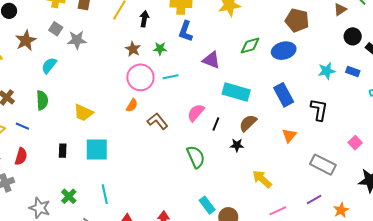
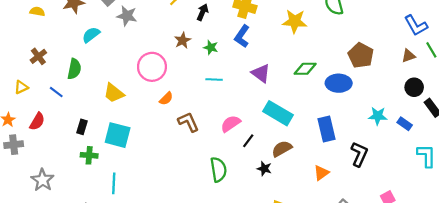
pink circle: (140, 77) -> (152, 67), moved
blue line: (22, 126) -> (56, 92), moved
green cross: (69, 196) -> (89, 155), moved, turned 35

